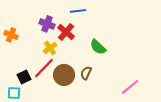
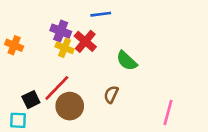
yellow cross: (50, 48) -> (65, 48), moved, turned -32
brown circle: (64, 75) -> (70, 106), moved
pink line: (130, 87) -> (168, 113), turned -36

